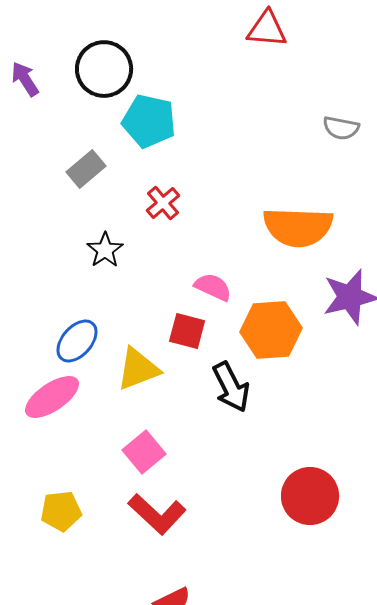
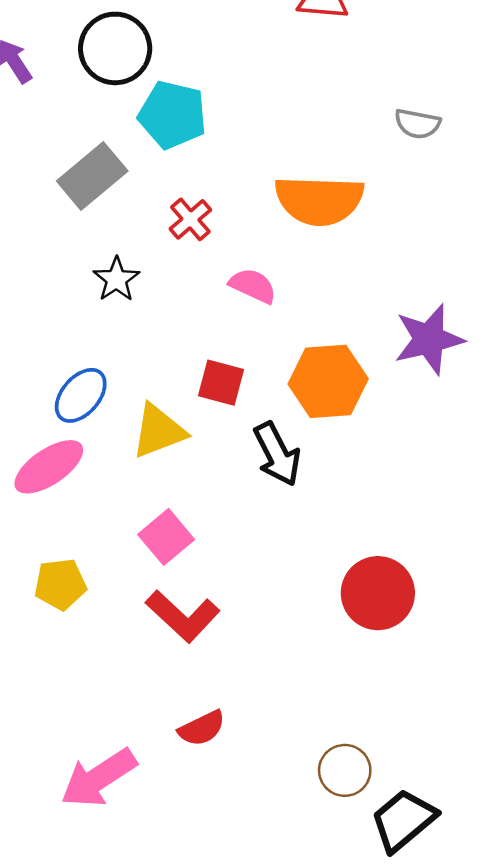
gray rectangle: (86, 169) -> (92, 176), size x1.4
orange semicircle: (298, 227) -> (319, 200), moved
pink semicircle: (213, 287) -> (253, 286), moved
yellow pentagon: (61, 511) -> (60, 584), moved

